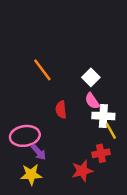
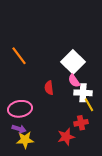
orange line: (42, 70) -> (19, 56), moved
white square: (91, 77) -> (73, 62), size x1.6
purple arrow: (39, 152) -> (19, 129), moved, turned -32

